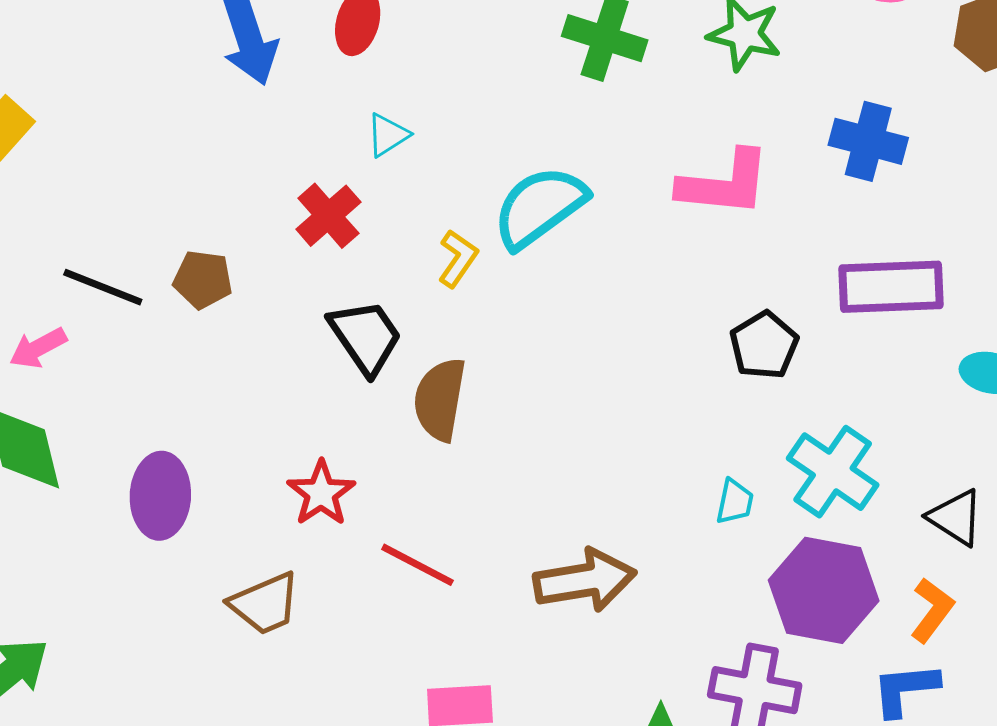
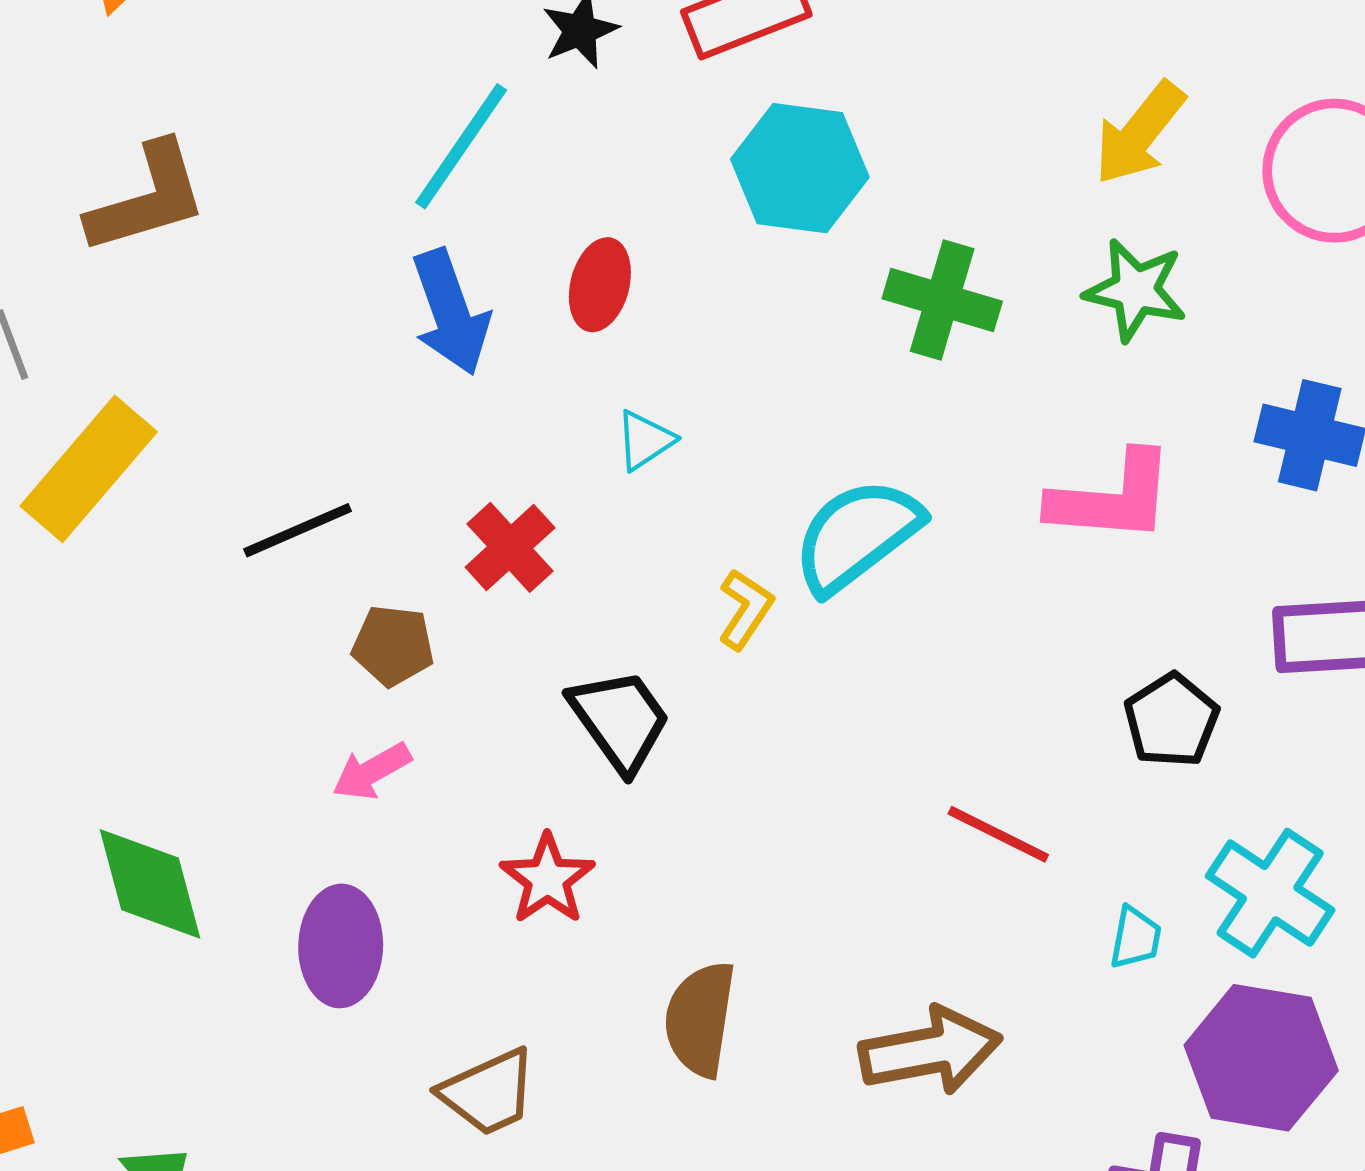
red cross: (328, 216) -> (510, 547), moved
black line: (103, 287) -> (298, 530), moved, turned -44
pink arrow: (38, 348) -> (372, 771), moved
brown semicircle: (440, 399) -> (700, 1019), moved
red star: (321, 493) -> (547, 879), moved
red line: (417, 565) -> (998, 834), moved

